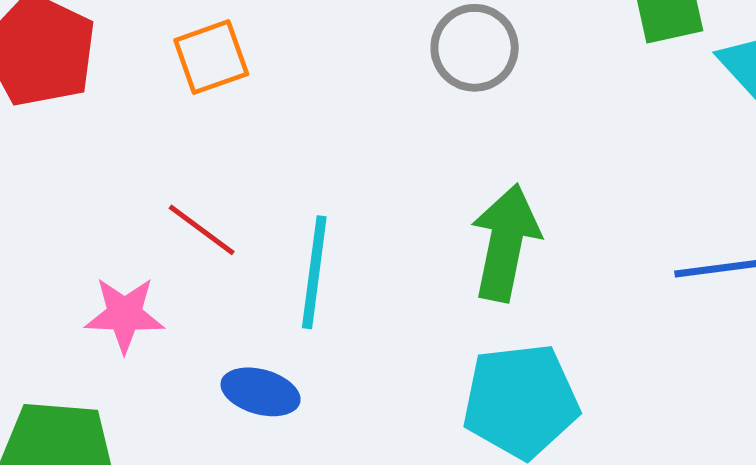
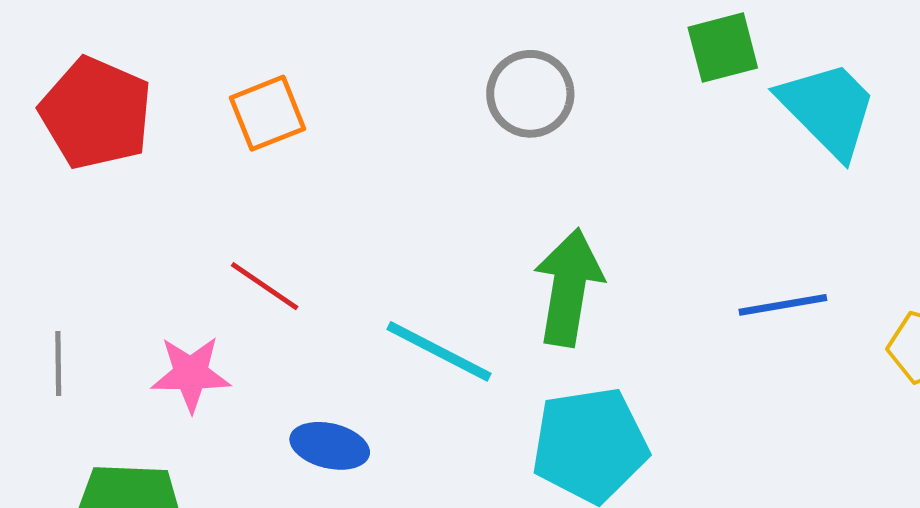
cyan line: (314, 272) -> (439, 351), moved, turned -68

